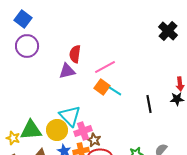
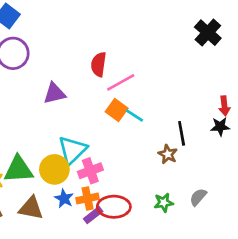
red semicircle: (75, 54) -> (99, 64), moved
purple triangle: (67, 71) -> (54, 93), moved
cyan triangle: (70, 116) -> (72, 150), turned 30
brown star: (94, 140) -> (168, 154), moved

